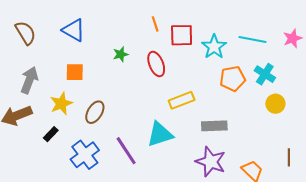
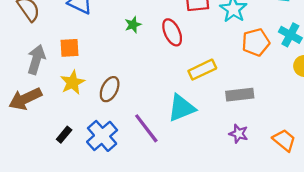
orange square: (75, 72) -> (70, 48), moved
black rectangle: (51, 134) -> (64, 135), moved
purple star: (211, 162) -> (239, 134), size x0.6

